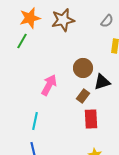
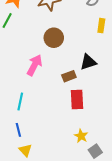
brown circle: (83, 68) -> (54, 38), moved
brown rectangle: (83, 96) -> (69, 76), turned 32

